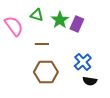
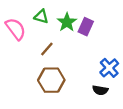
brown line: (42, 44) -> (47, 49), turned -48
blue cross: (83, 62) -> (109, 68), moved

